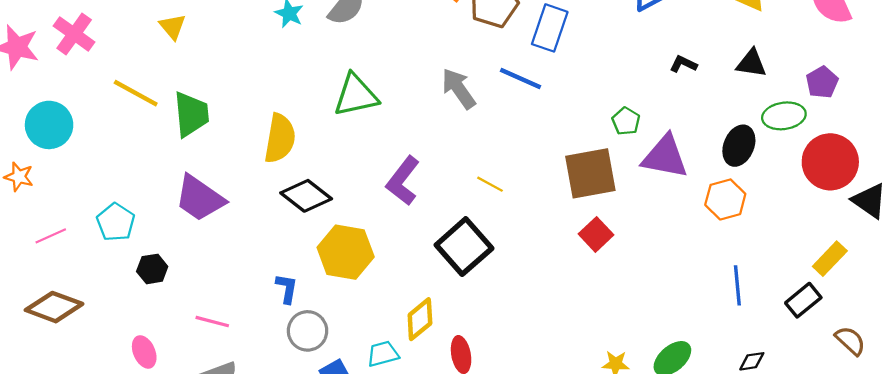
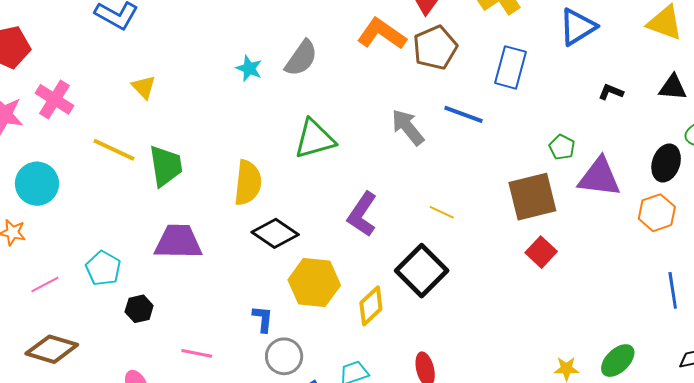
blue rectangle: (550, 28) -> (510, 67), moved
purple trapezoid: (200, 198) -> (178, 242), turned 150
yellow diamond: (420, 319) -> (371, 306), moved

